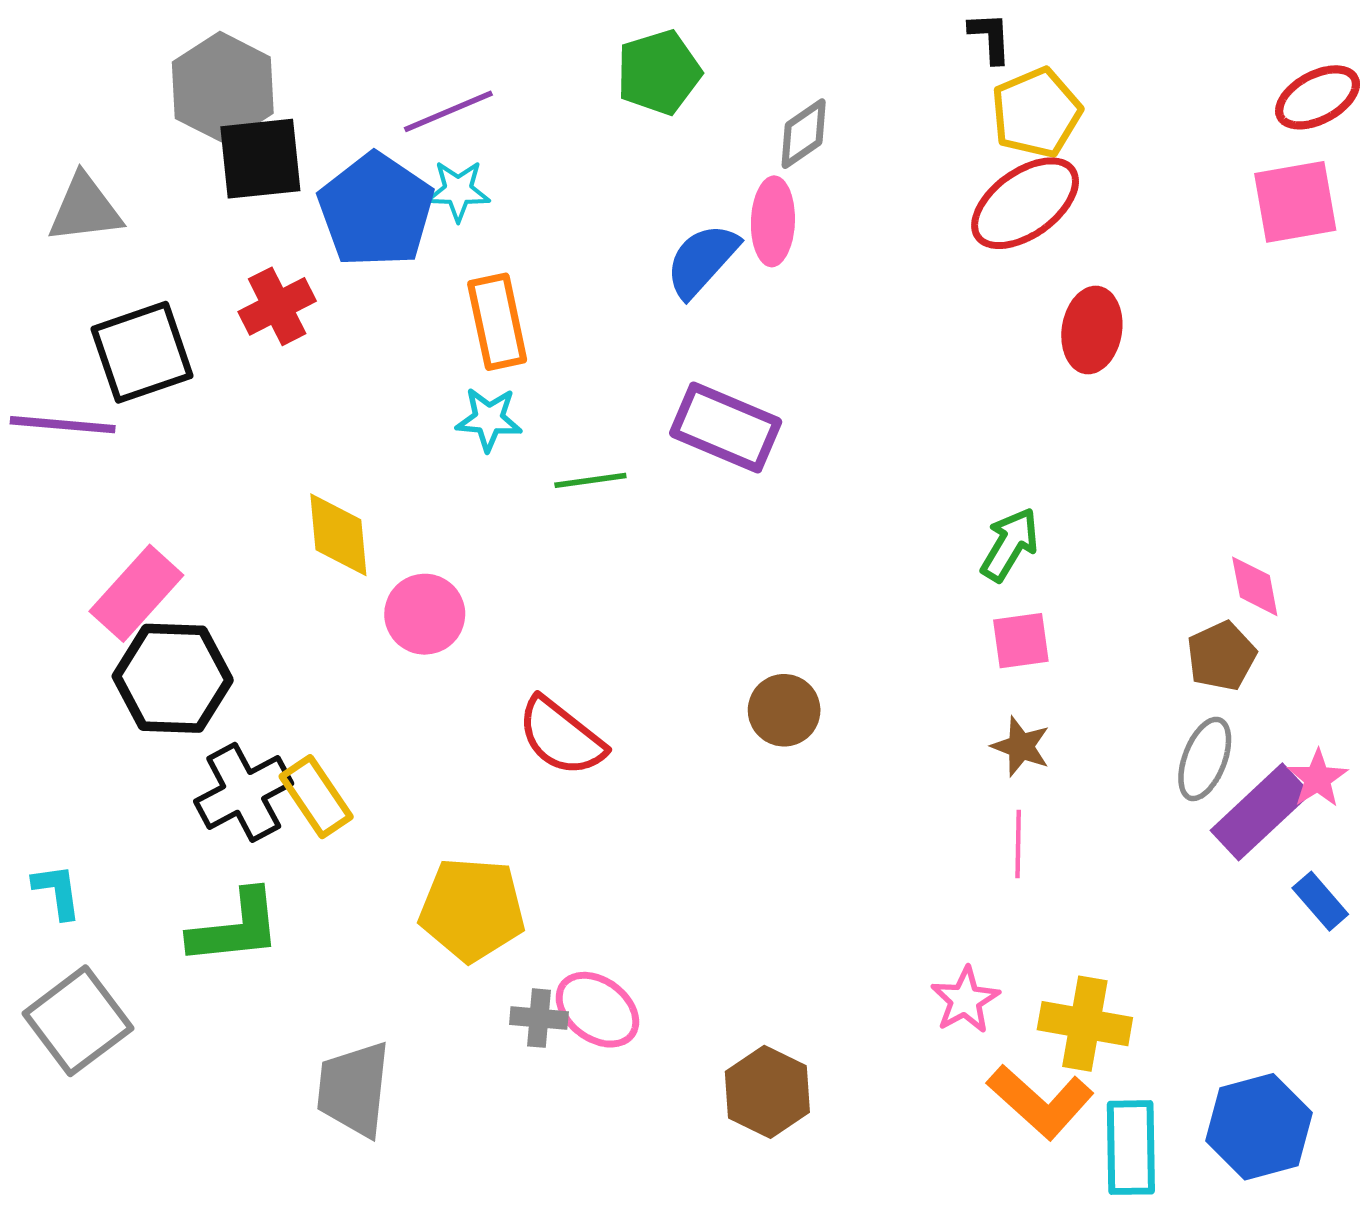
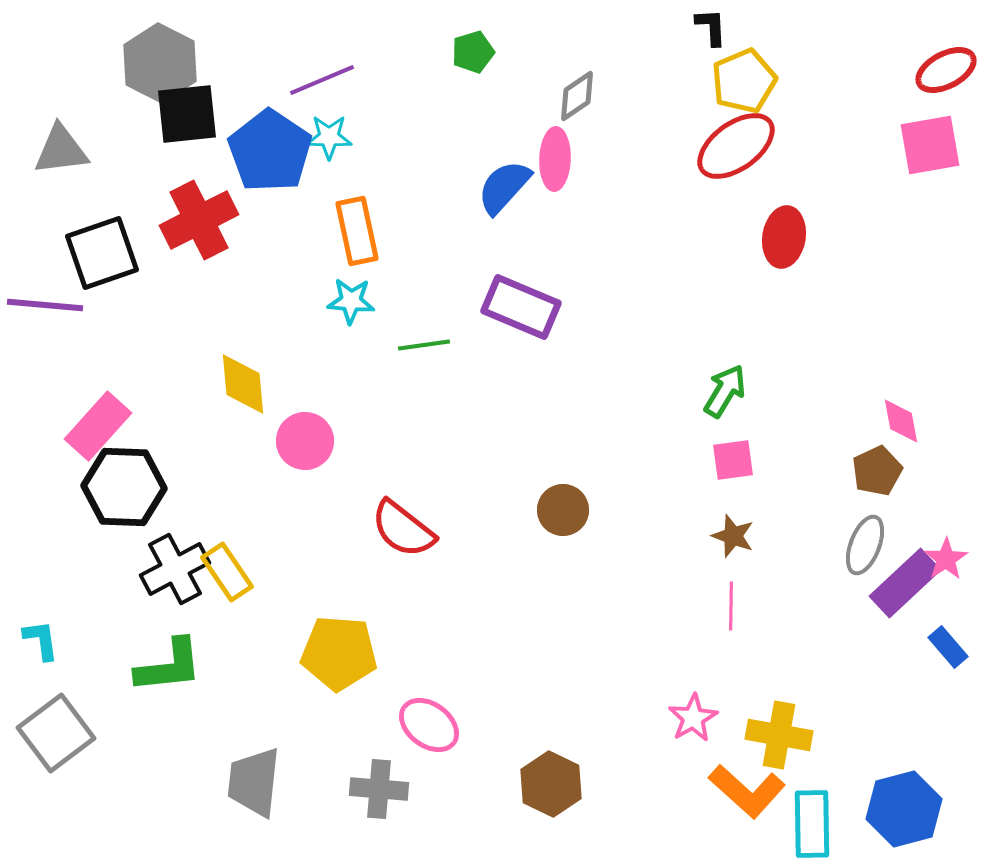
green pentagon: (659, 72) -> (473, 52), size x0.7
red cross: (277, 306) -> (199, 220), size x1.4
gray cross: (539, 1018) -> (379, 789), moved, size x1.4

